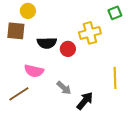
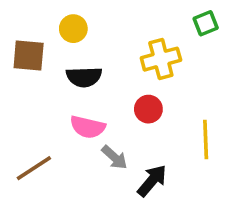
yellow circle: (28, 11) -> (73, 29), moved
red circle: (68, 49) -> (148, 109), moved
pink semicircle: (34, 71) -> (88, 127), moved

